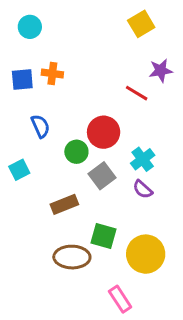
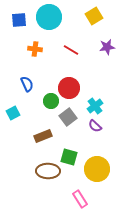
cyan circle: (30, 27) -> (49, 17), moved, size x1.6
blue square: (22, 80) -> (19, 20), moved
red line: (137, 93) -> (71, 50), moved

